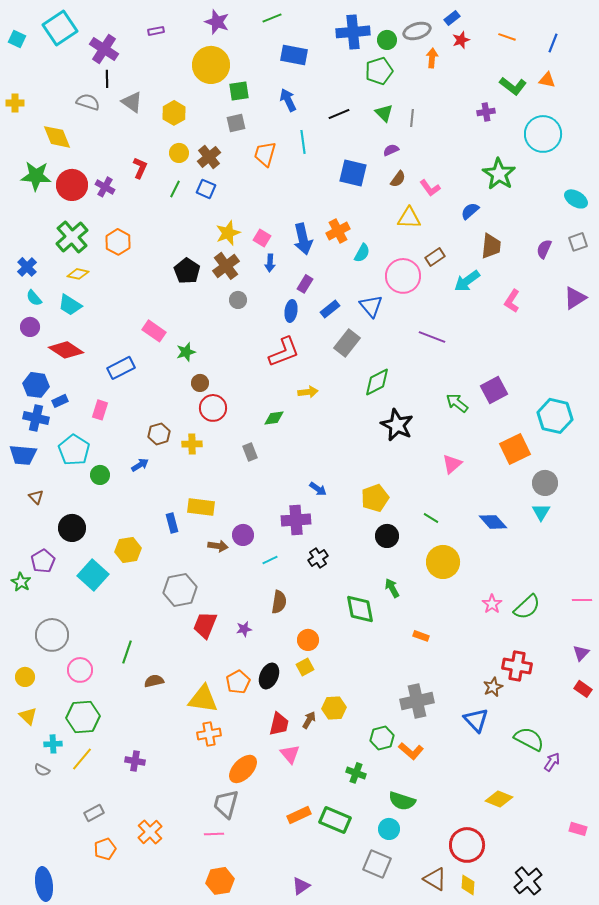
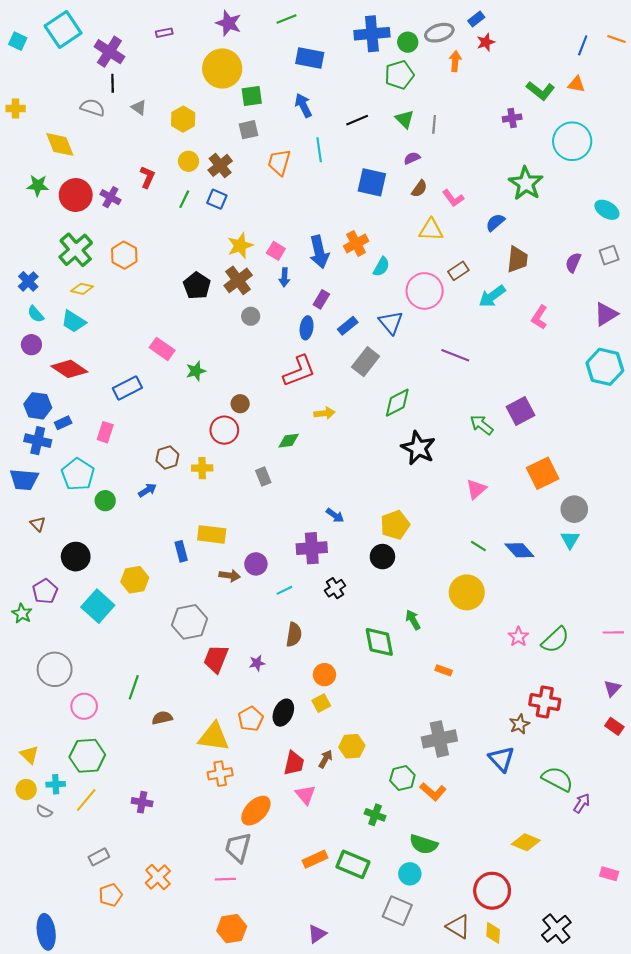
orange line: (507, 37) -> (616, 39), moved
gray triangle: (132, 102) -> (139, 108), size x0.7
green star: (36, 176) -> (38, 186), size x0.7
brown circle: (200, 383) -> (240, 404), moved
cyan hexagon: (555, 416) -> (605, 367), moved
green line: (431, 518) -> (478, 546), moved
black circle: (387, 536) -> (382, 557), moved
yellow circle: (25, 677) -> (26, 790), moved

